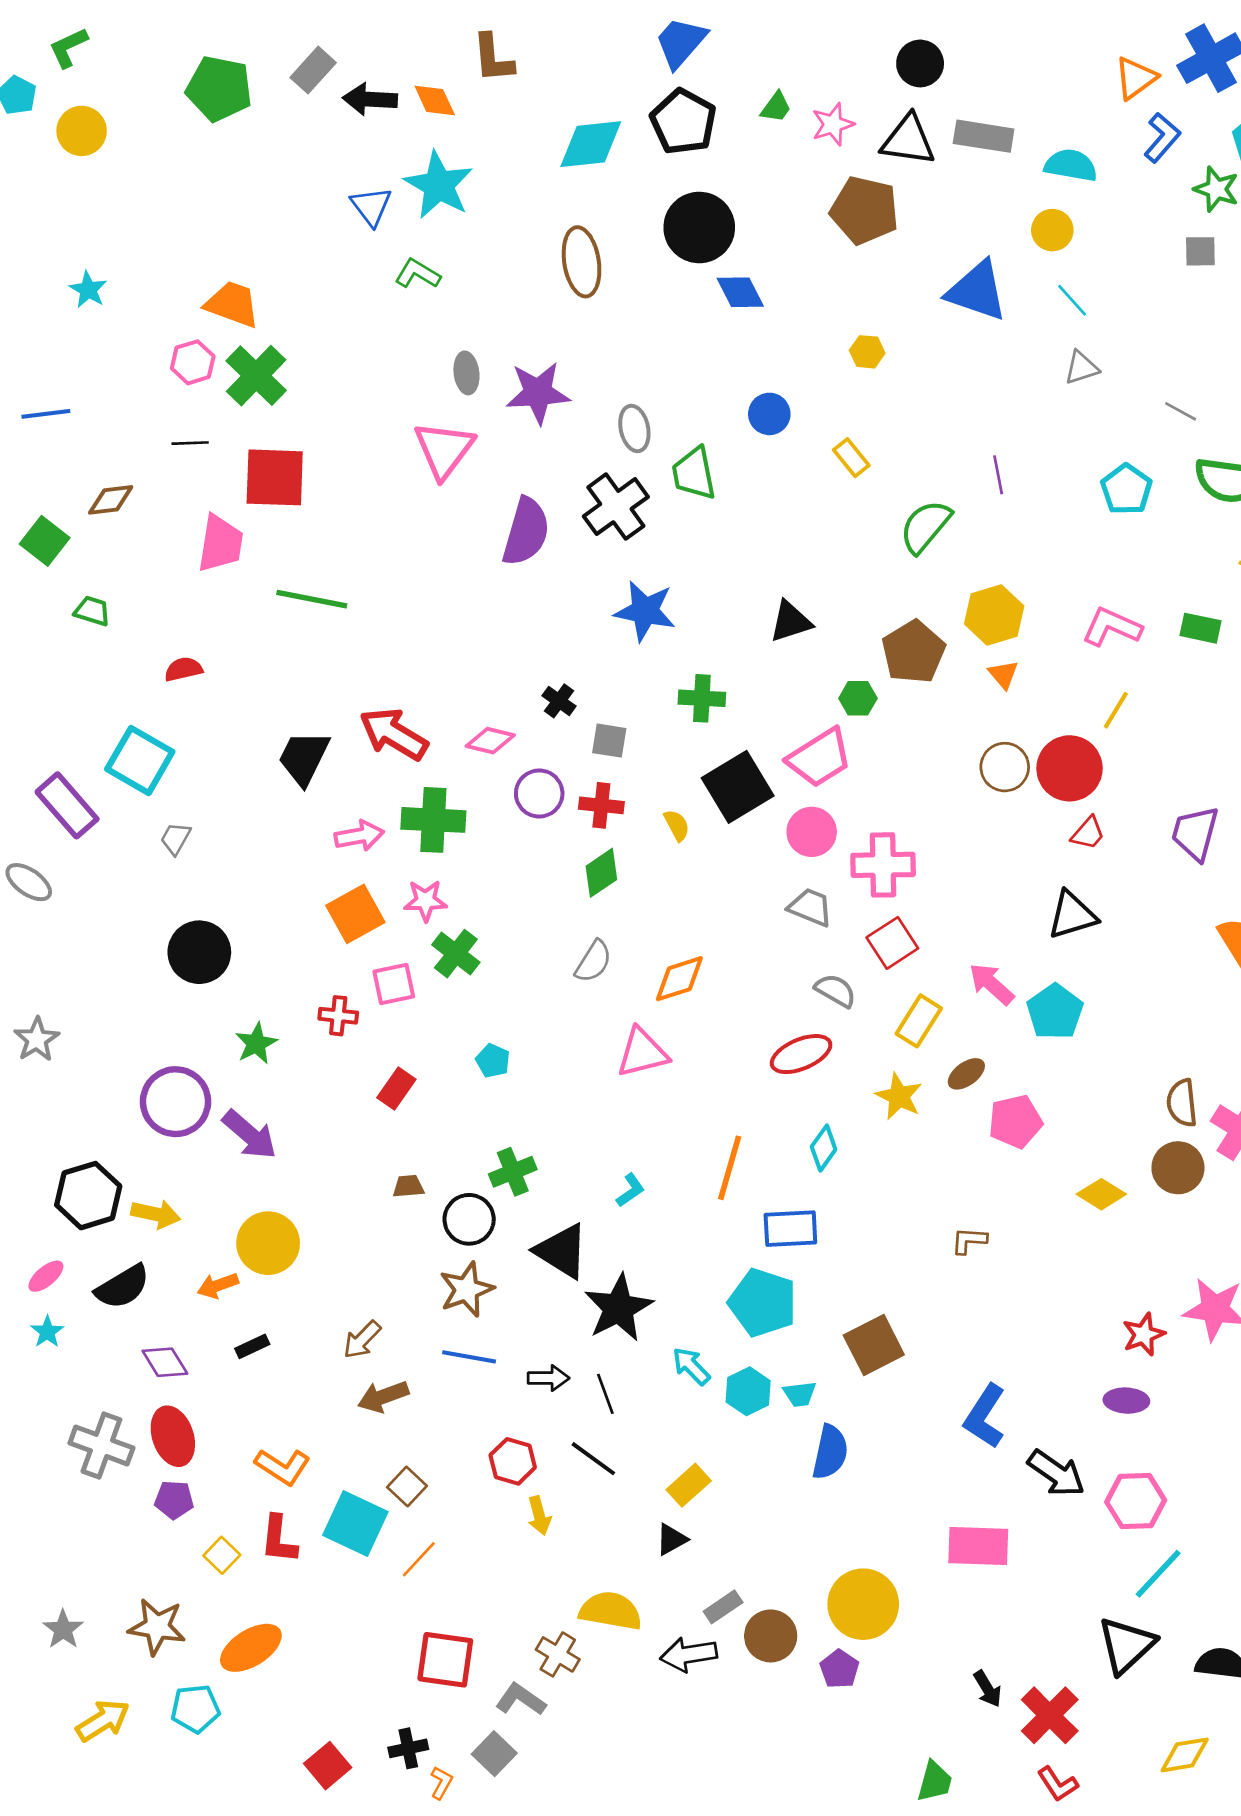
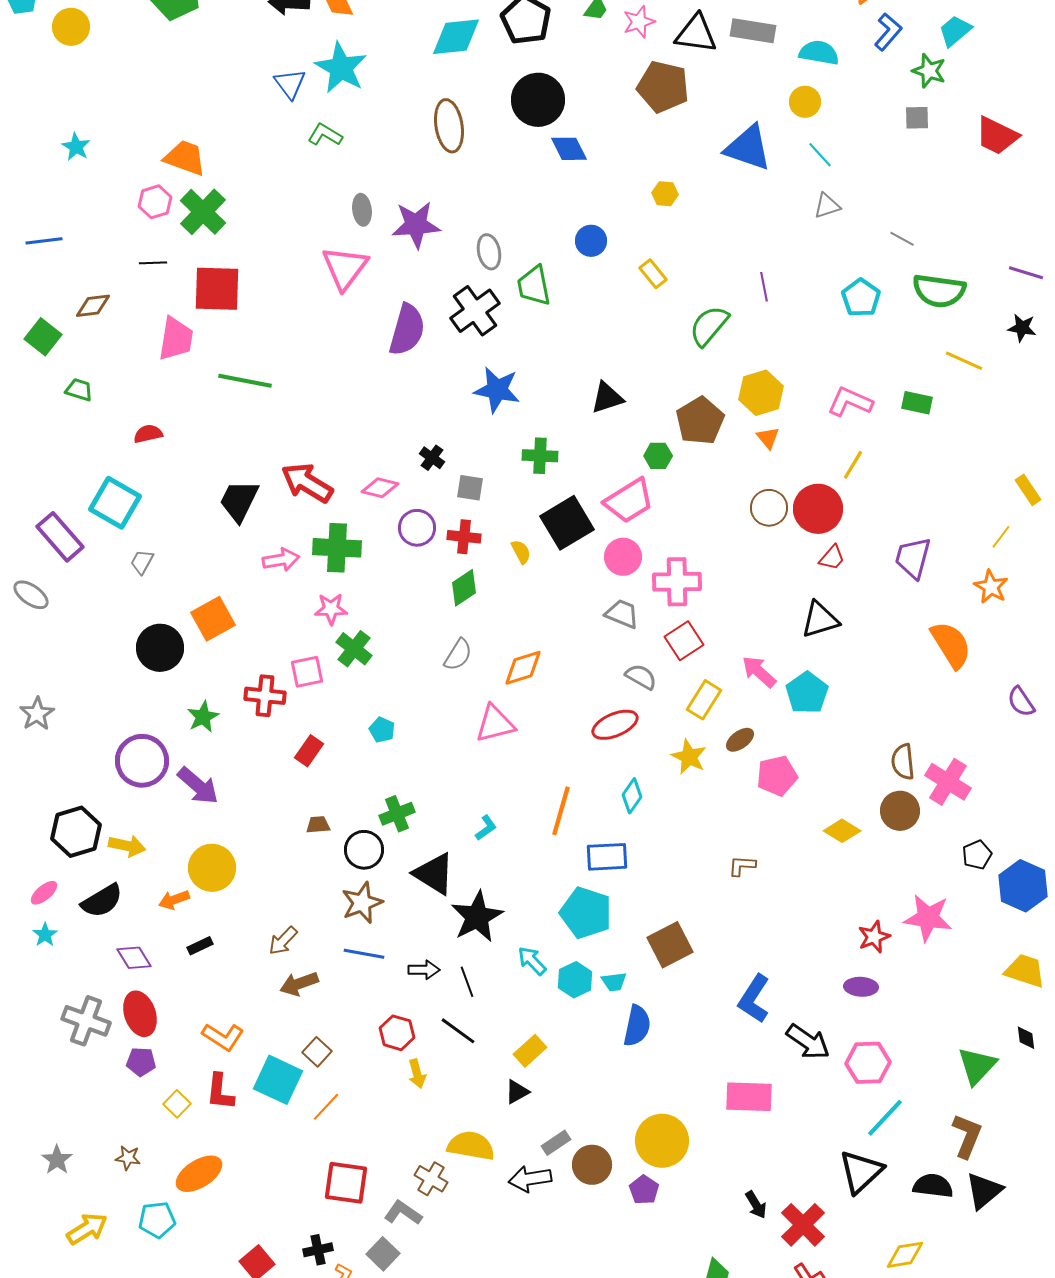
orange square: (355, 914) -> (213, 619), moved
red cross: (338, 1016) -> (265, 696), size x1.4
brown star: (157, 1627) -> (128, 1158), size x0.6

